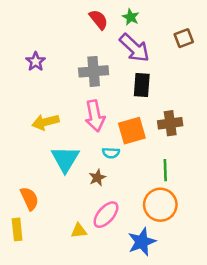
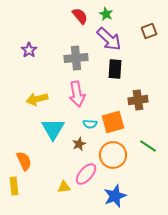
orange square: (132, 131) -> (113, 122), moved
green line: (165, 170) -> (148, 146), moved, turned -54
orange circle: (160, 205) -> (113, 155), moved

